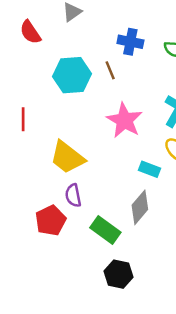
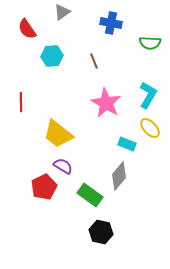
blue cross: (130, 42) -> (111, 23), moved
cyan hexagon: (72, 75) -> (52, 56), moved, size x0.7
purple semicircle: (73, 195) -> (63, 166), turned 132

